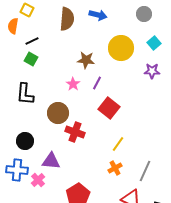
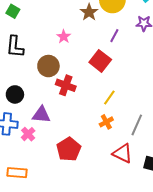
green square: (31, 59) -> (13, 11), moved
brown star: (86, 60) -> (89, 12), moved, turned 30
purple line: (97, 83) -> (114, 36), moved

